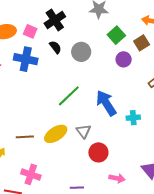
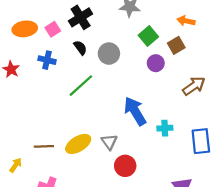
pink square: (30, 31) -> (53, 29), turned 32
blue cross: (26, 59) -> (47, 60), size x0.7
green line: (69, 96) -> (81, 86), moved

